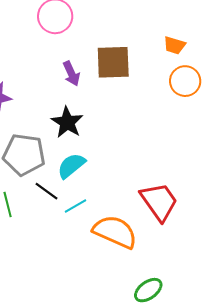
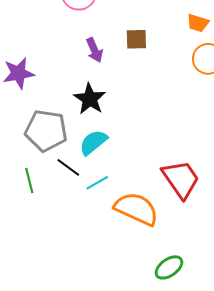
brown square: (113, 62) -> (136, 39), size x0.6

